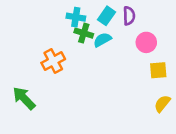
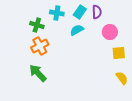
green cross: (84, 33) -> (37, 25), moved
green arrow: (24, 98) -> (38, 73), moved
yellow semicircle: (162, 104) -> (122, 78), turned 104

